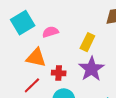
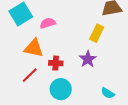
yellow rectangle: (87, 42) -> (97, 33), moved
purple star: (92, 69) -> (88, 59), size x0.7

